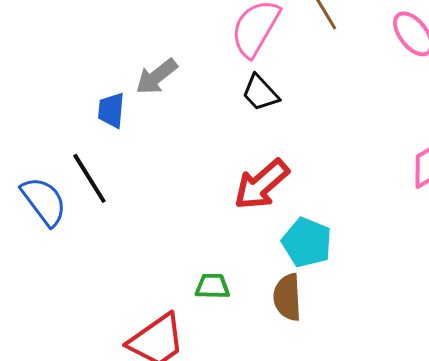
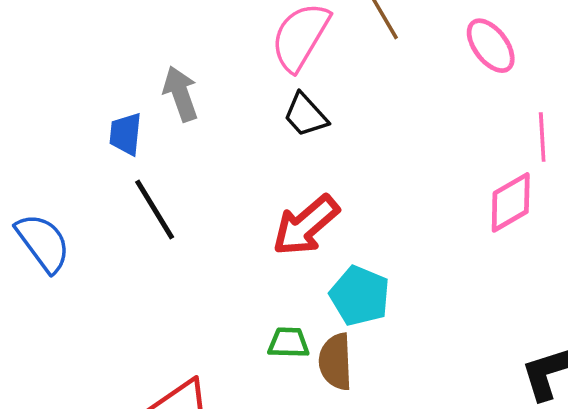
gray arrow: (156, 76) -> (180, 94), turned 108
black line: (89, 178) -> (155, 210), moved
green trapezoid: (212, 286) -> (289, 343), moved

